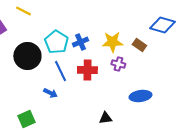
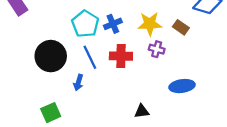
black circle: (27, 56) -> (51, 56), moved
blue arrow: (50, 93) -> (78, 83), turned 80

